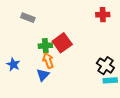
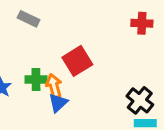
green cross: (45, 46) -> (36, 80), moved
blue triangle: (43, 75) -> (58, 103), moved

